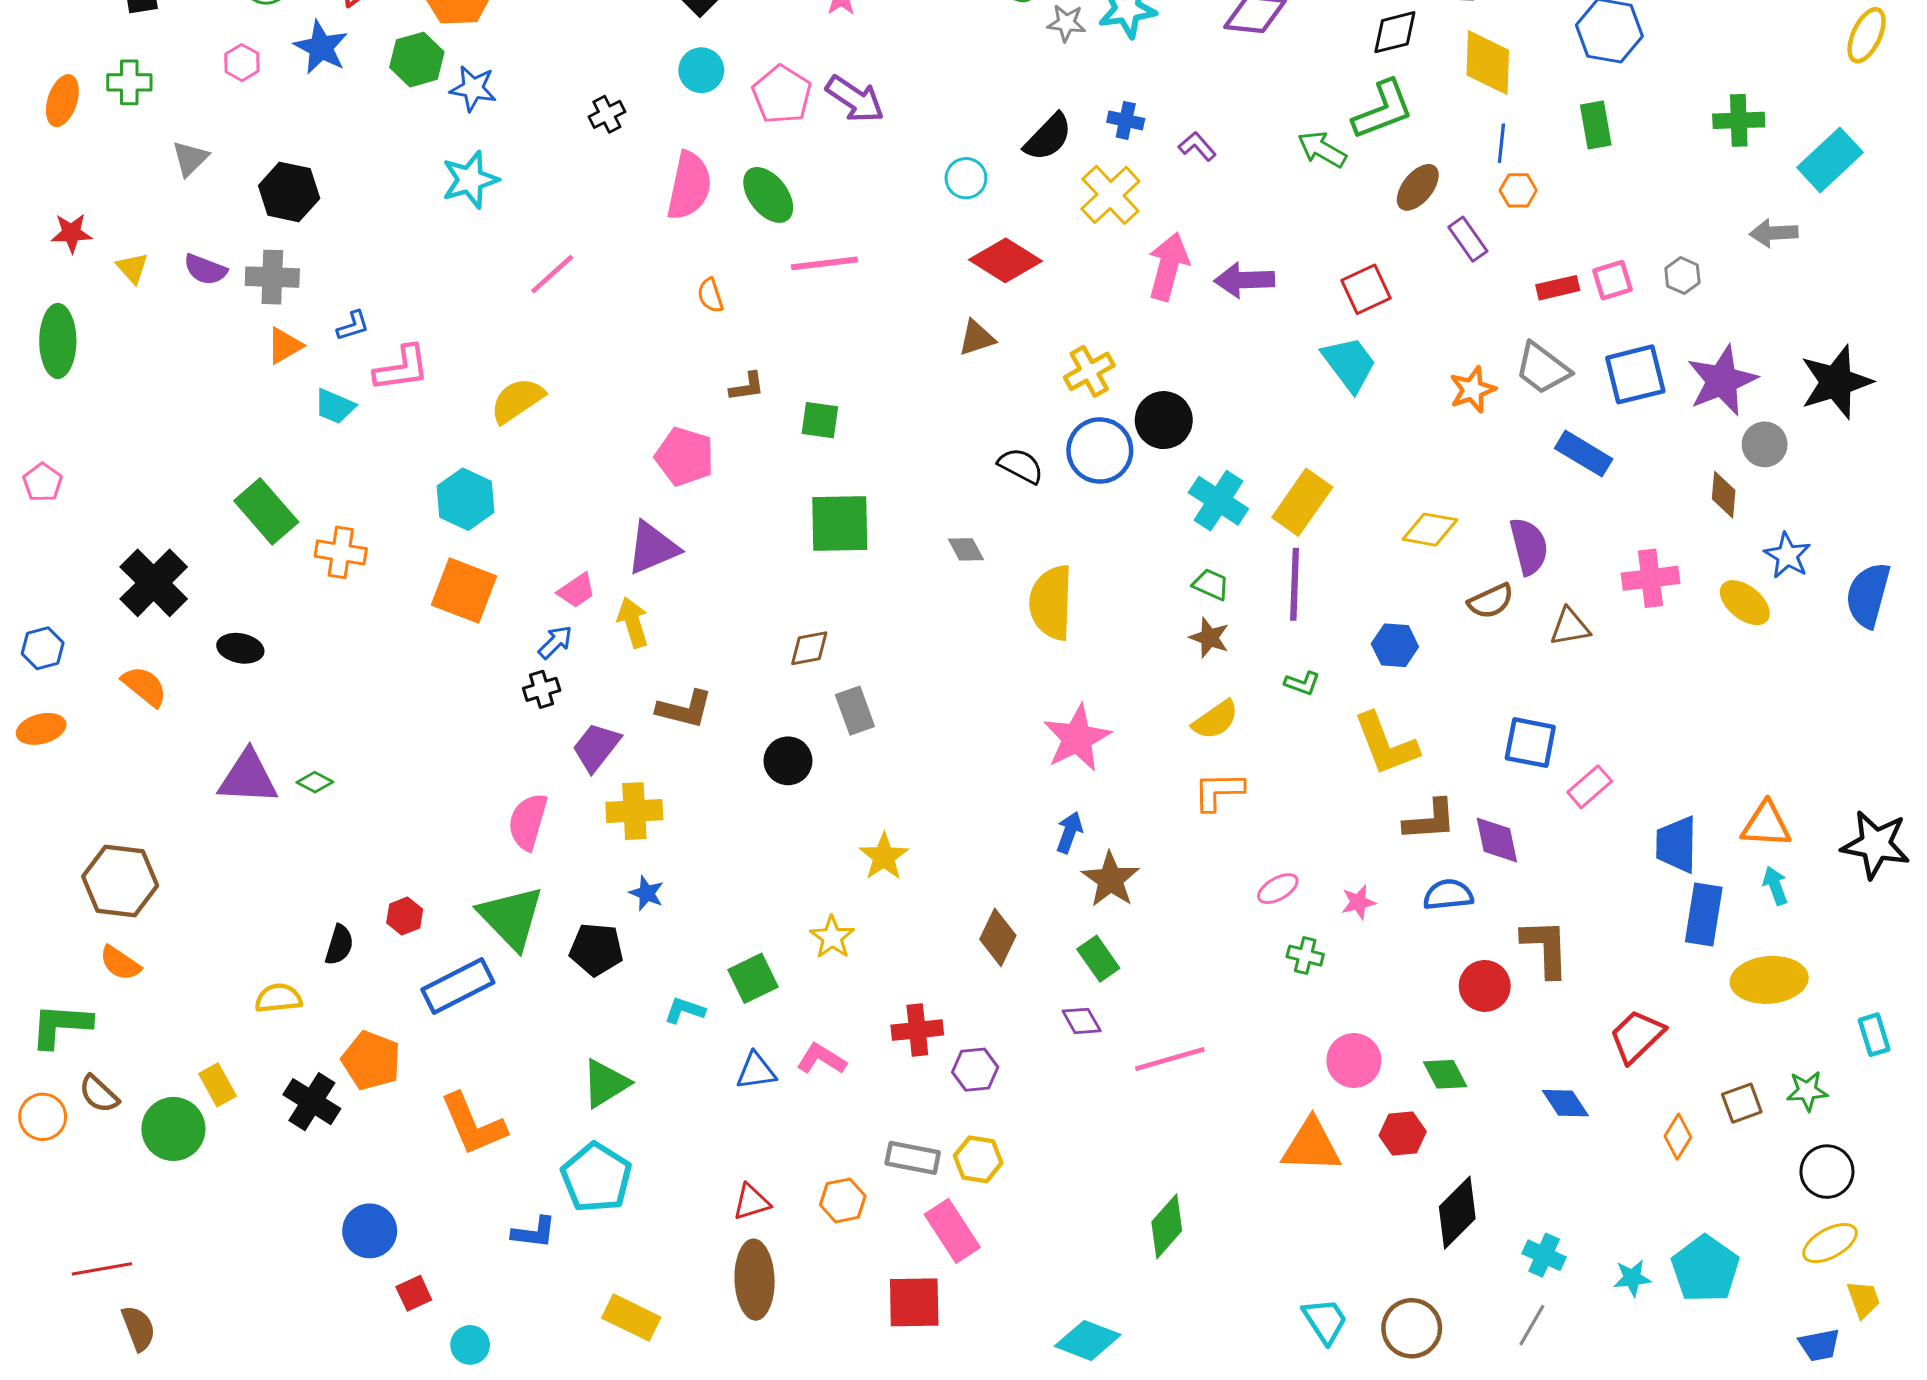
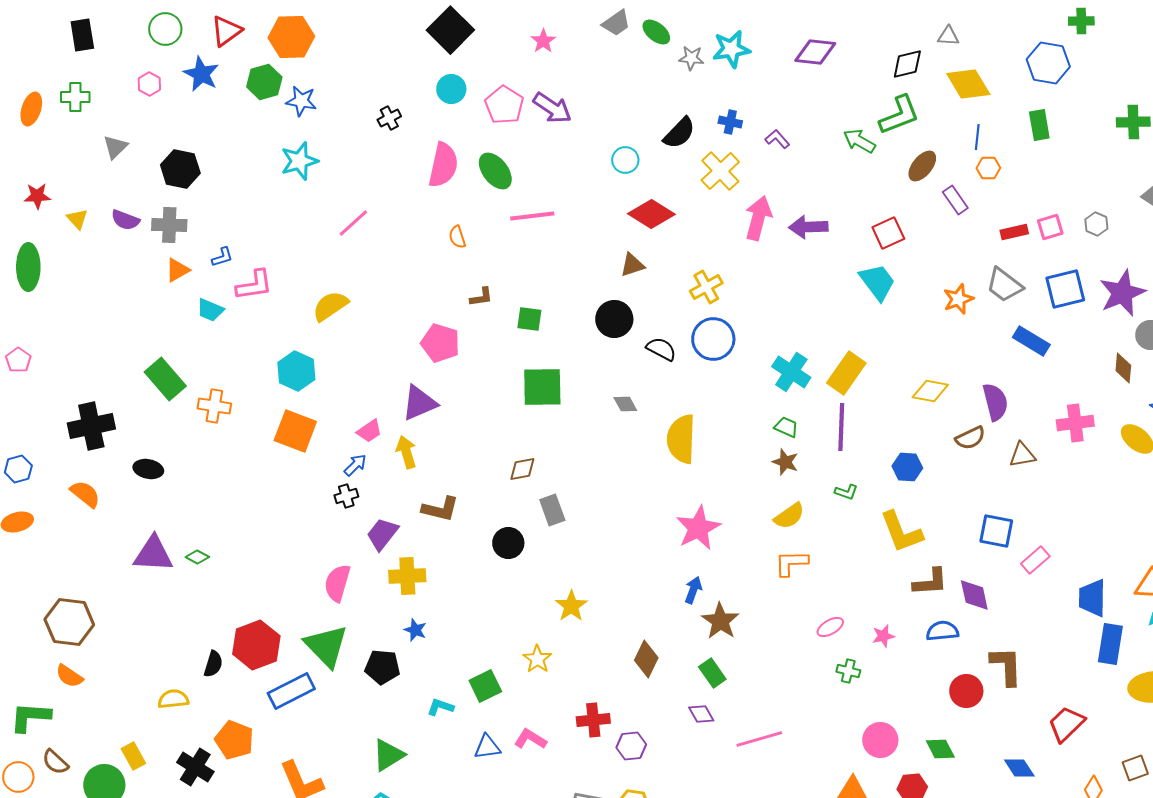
yellow diamond: (1488, 63) -> (968, 84), turned -33
black circle: (1164, 420) -> (614, 319), moved
black cross: (154, 583) -> (91, 426), turned 33
red hexagon: (405, 916) -> (256, 645), size x2.0

